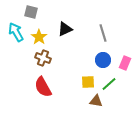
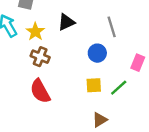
blue circle: (103, 60) -> (97, 53), moved
brown triangle: (96, 101) -> (100, 120), moved, turned -40

